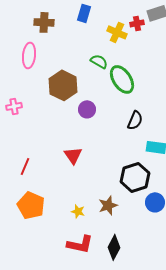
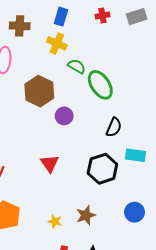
red cross: (137, 23) -> (102, 16), moved
yellow cross: (117, 32) -> (57, 43), moved
black hexagon: (135, 177) -> (102, 169), moved

